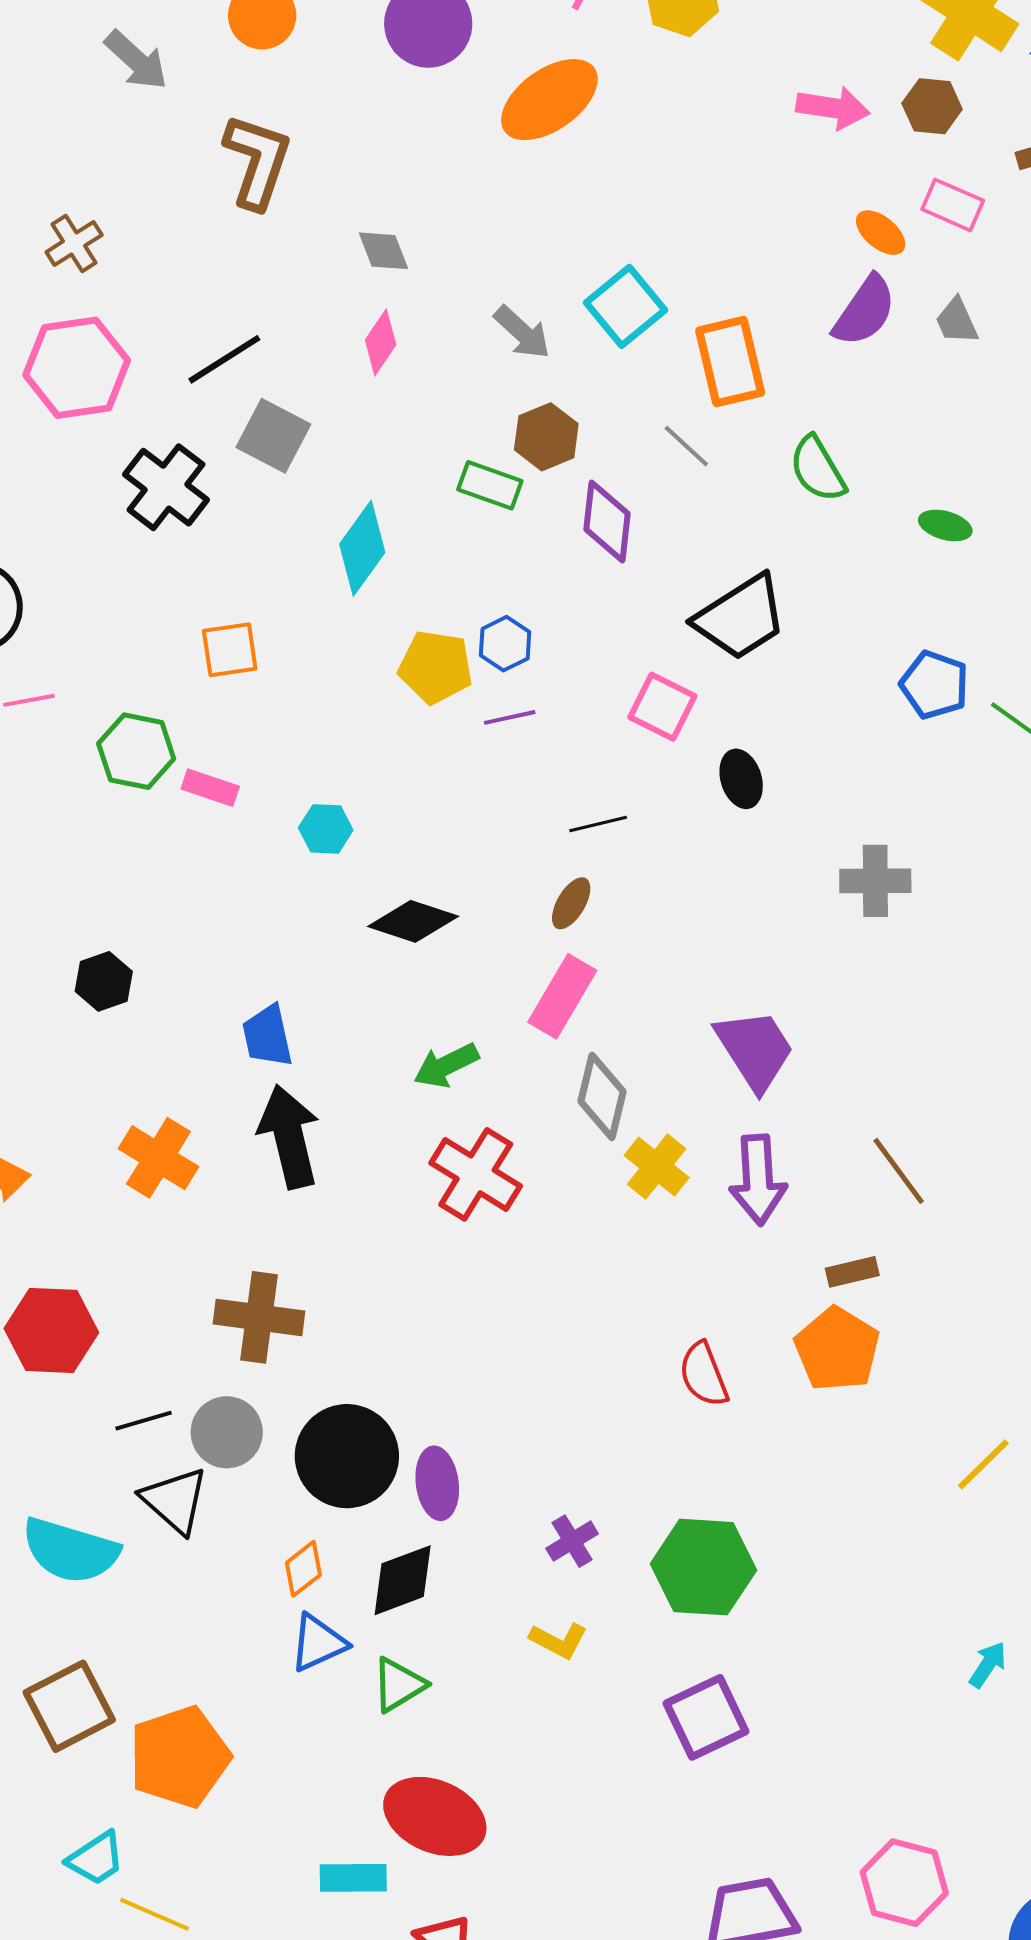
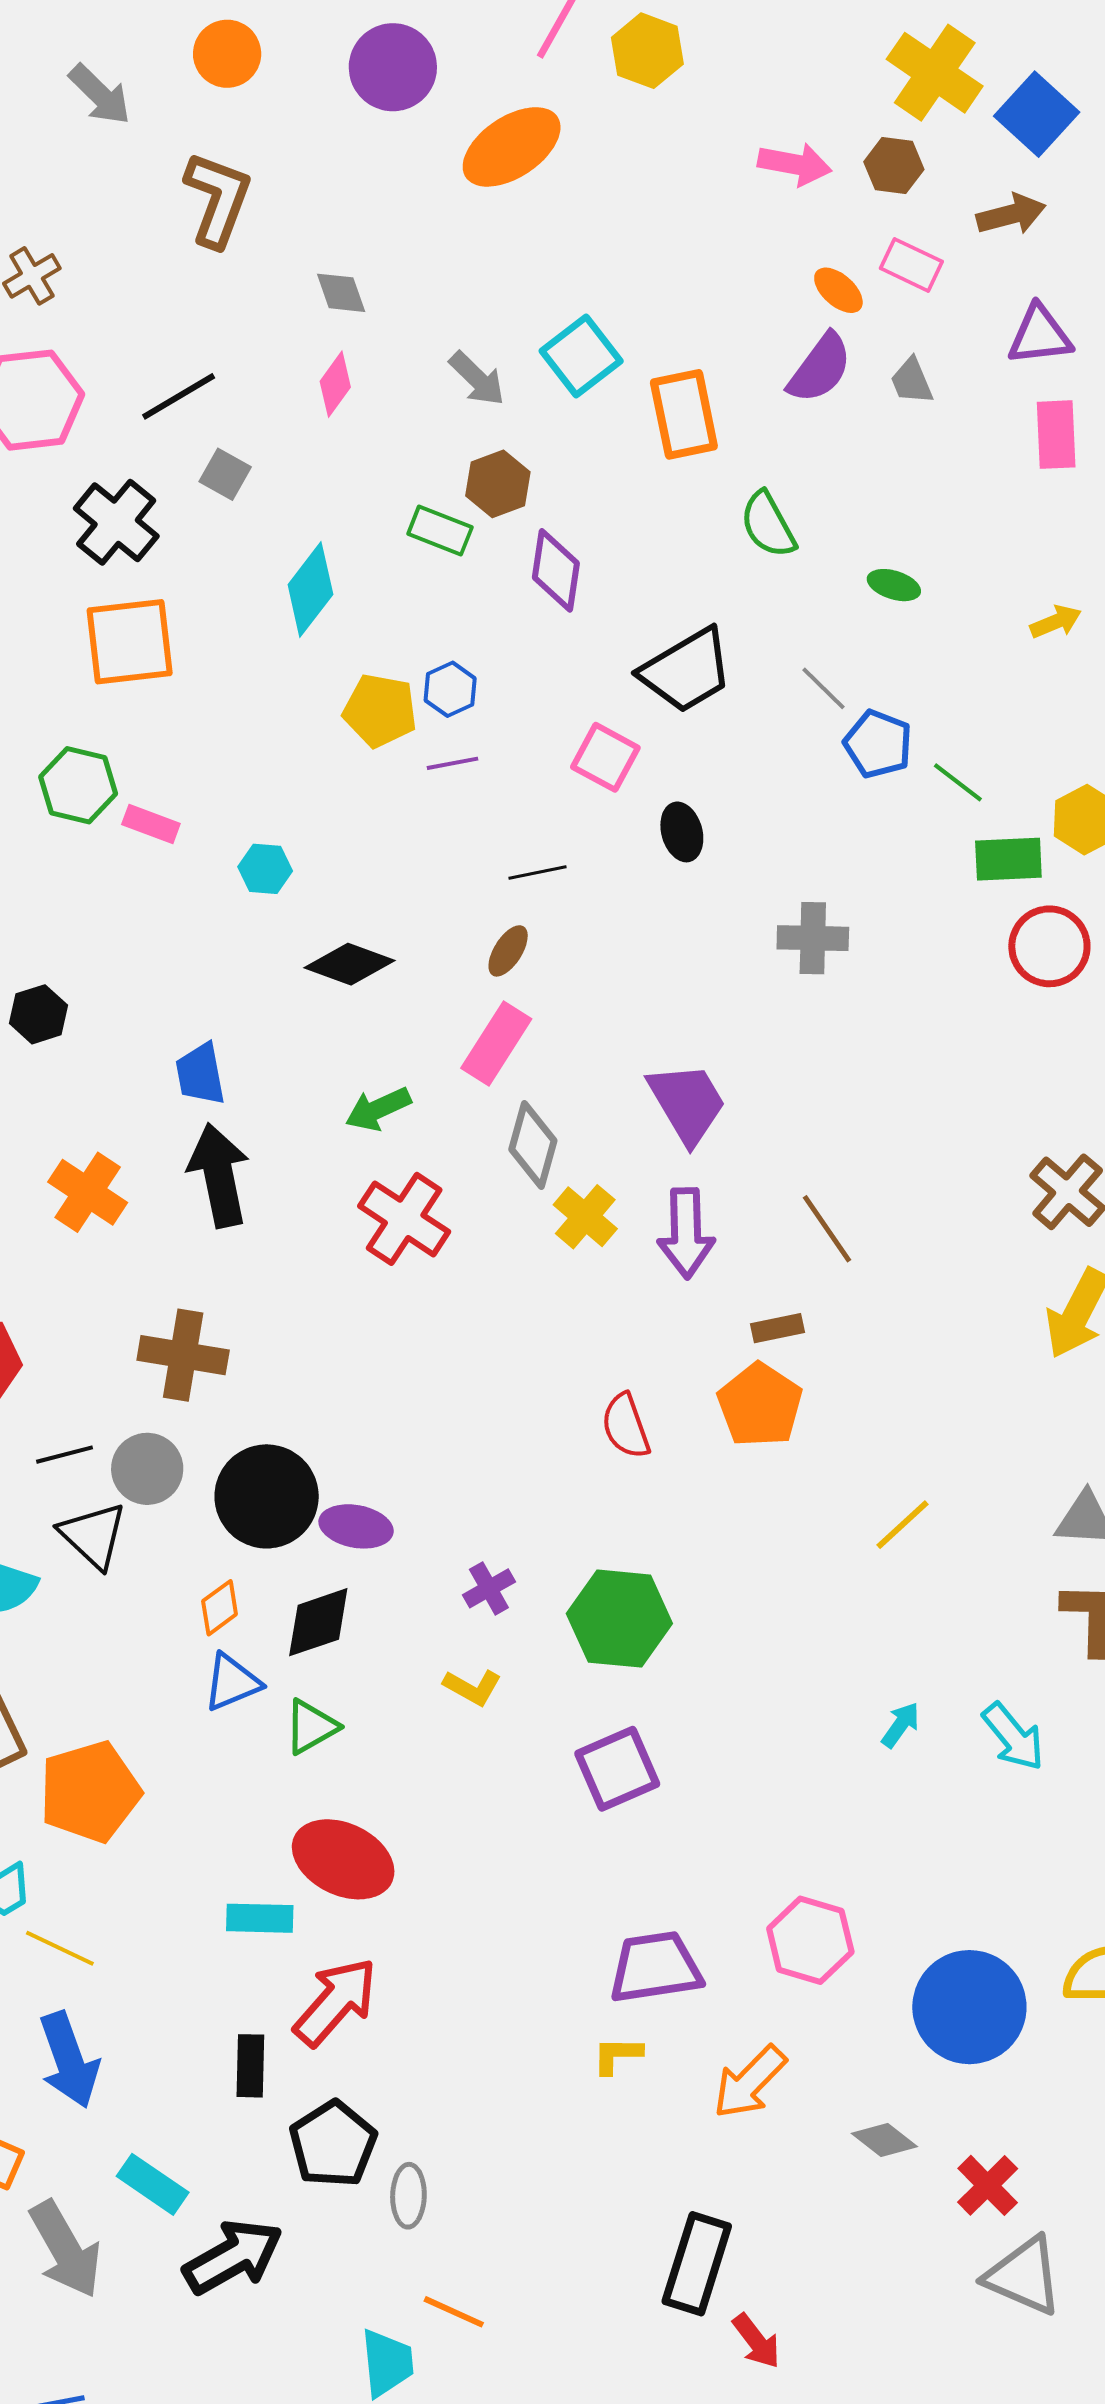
gray square: (273, 436) -> (225, 474), size x0.7
gray line: (686, 446) -> (823, 688), moved
orange square: (230, 650) -> (130, 642), moved, size x1.6
purple ellipse: (437, 1483) -> (356, 1526), turned -74

